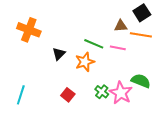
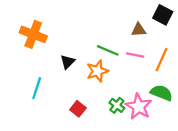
black square: (142, 13) -> (163, 15), turned -30
orange line: (141, 35) -> (162, 60), moved, turned -75
cyan line: (21, 95) -> (37, 88), moved

